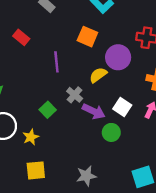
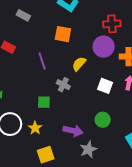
purple circle: (118, 57) -> (104, 47), moved
green square: (48, 110) -> (44, 102), turned -32
purple arrow: (94, 111) -> (73, 131), moved
green circle: (111, 132) -> (103, 120), moved

